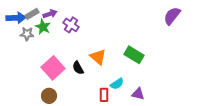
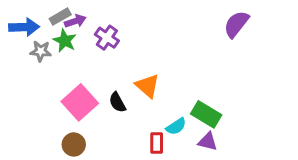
gray rectangle: (32, 14) -> (60, 17), moved
purple semicircle: (172, 16) -> (236, 24), moved
green rectangle: (134, 55) -> (206, 114), moved

